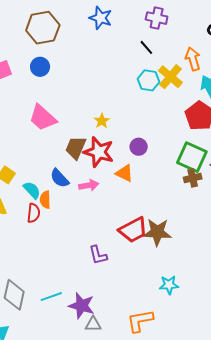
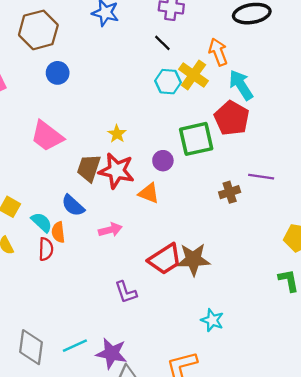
blue circle: (40, 67) -> (58, 73), moved
green square: (192, 157) -> (196, 139), moved, turned -32
pink arrow: (89, 185) -> (110, 230), moved
cyan star: (169, 285) -> (212, 320), turned 30

